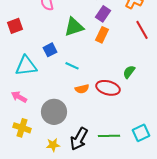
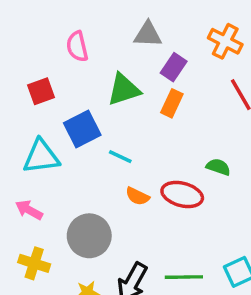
red square: (15, 26) -> (41, 91), moved
blue square: (50, 50) -> (82, 129), size x1.5
green semicircle: (129, 72) -> (218, 167), turned 72
orange semicircle: (82, 89) -> (137, 196), turned 40

